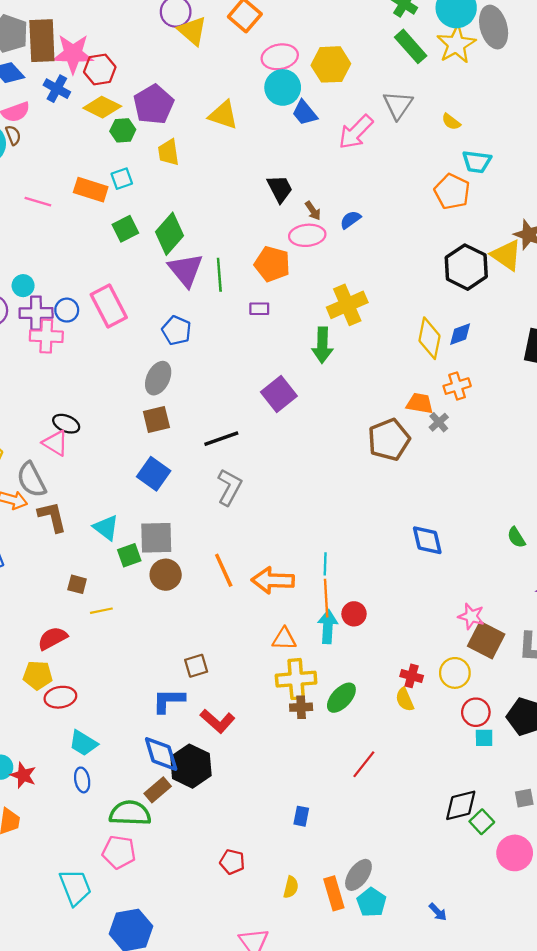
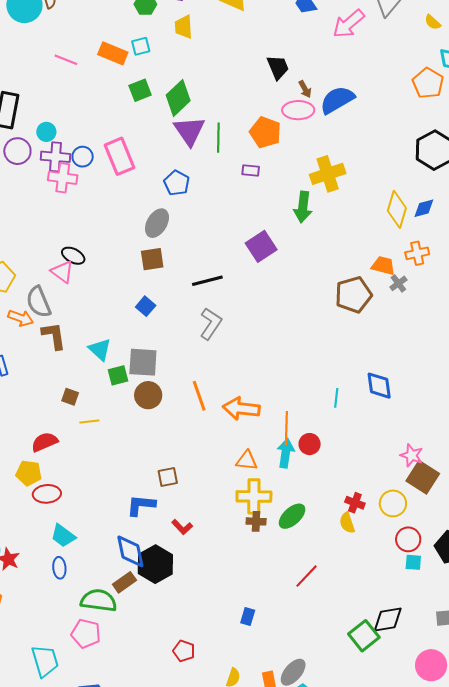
blue semicircle: (350, 220) -> (337, 100), size x1.8
blue square: (154, 474) -> (146, 306), size x0.7
cyan line: (325, 564) -> (336, 398), moved
red L-shape: (218, 721) -> (182, 527), size x0.7
green square: (482, 822) -> (364, 636), moved, size x1.4

